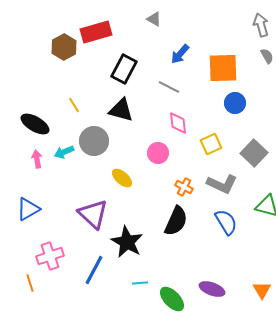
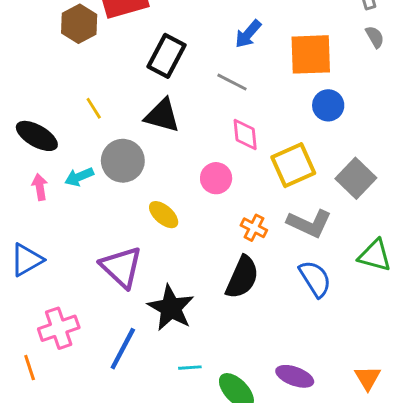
yellow square: (211, 144) -> (293, 165), size x1.4

